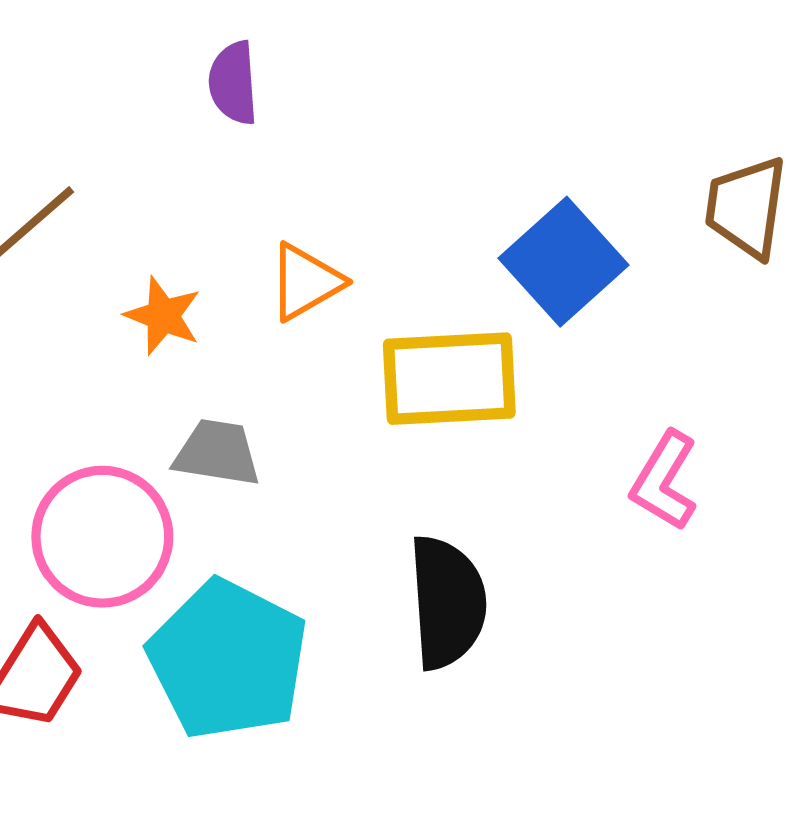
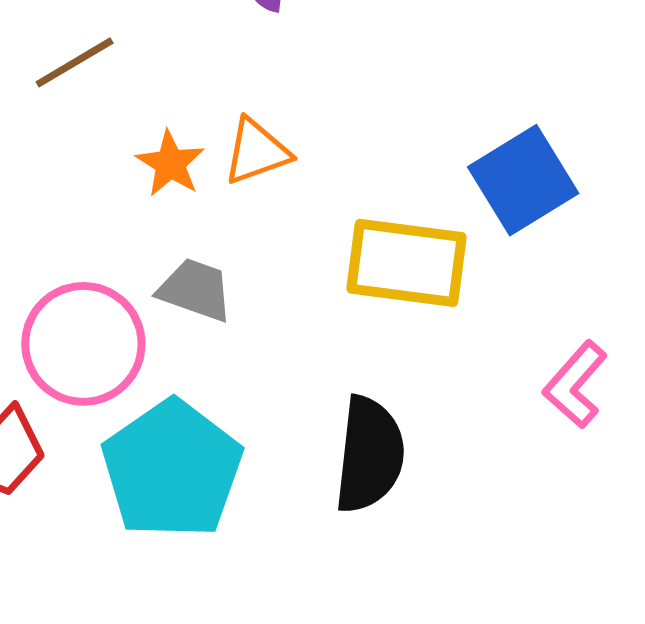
orange triangle: (306, 282) -> (257, 152), moved

